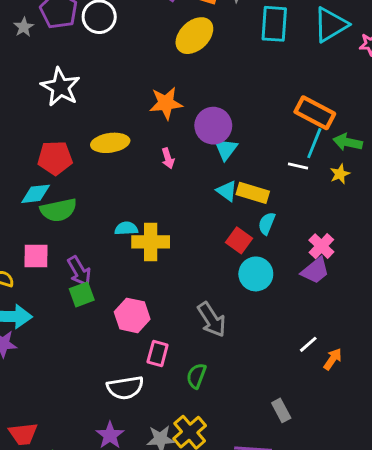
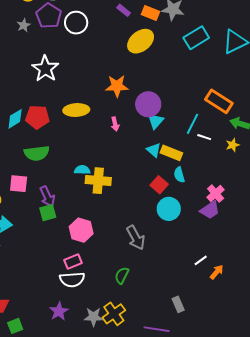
cyan rectangle: (274, 24) -> (196, 38), turned 50
cyan line: (314, 143) -> (192, 124), moved
cyan diamond: (36, 194) -> (15, 119), moved, turned -30
cyan semicircle: (267, 223) -> (179, 175), turned -42
pink rectangle: (158, 353) -> (73, 261), moved, turned 48

